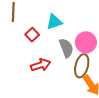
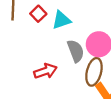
red square: (32, 35) -> (38, 14), moved

